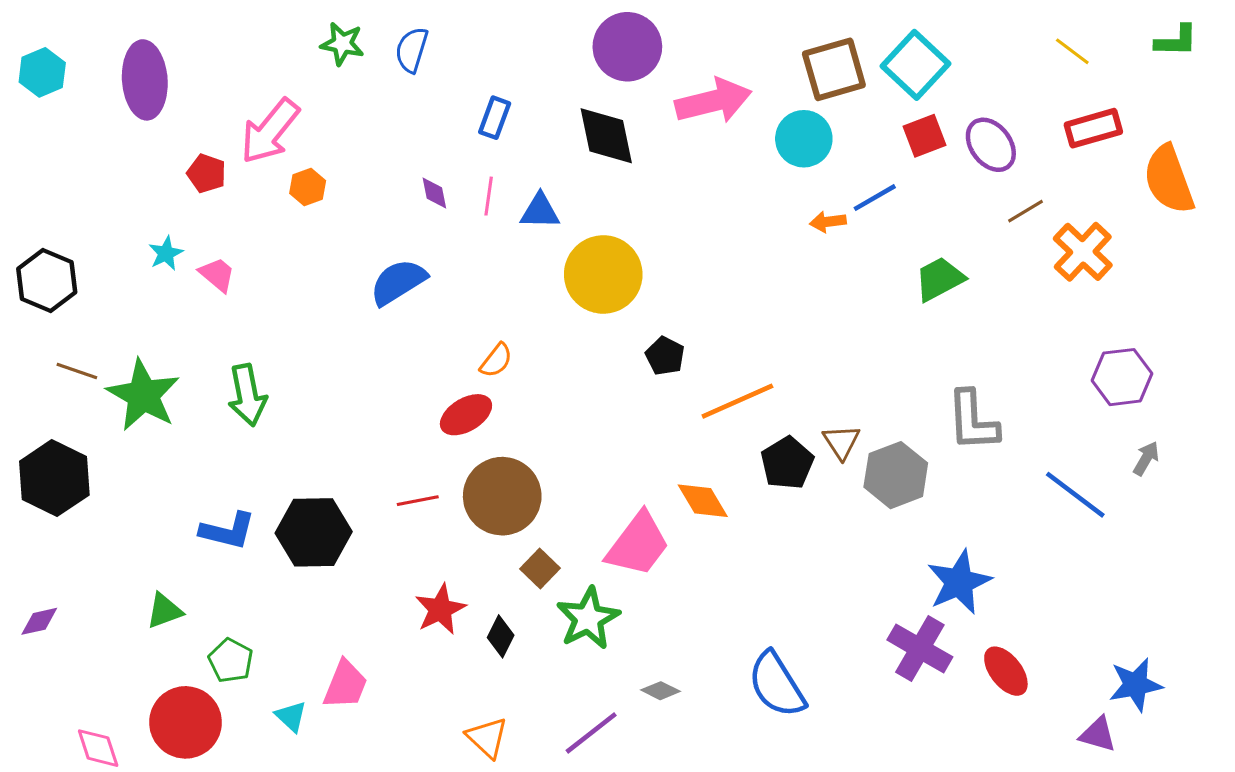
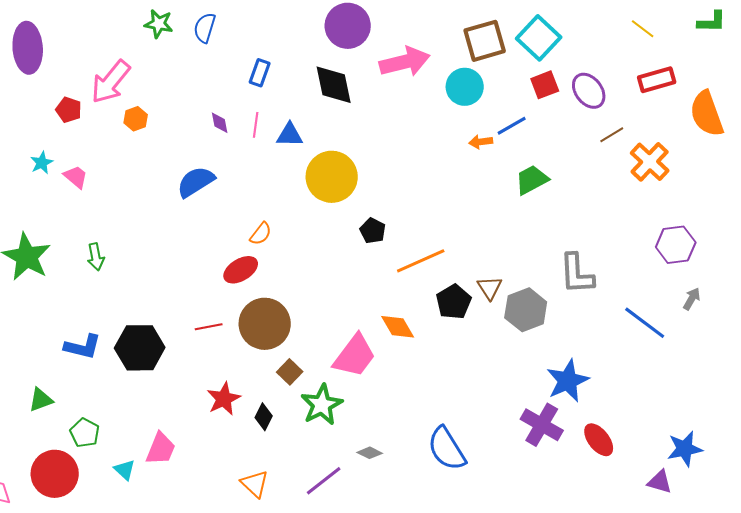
green trapezoid: (940, 279) -> (532, 180), moved
green arrow: (247, 395) -> (96, 257), size x0.7

